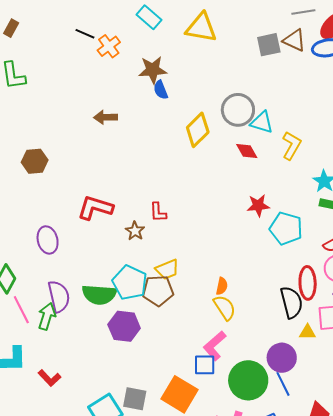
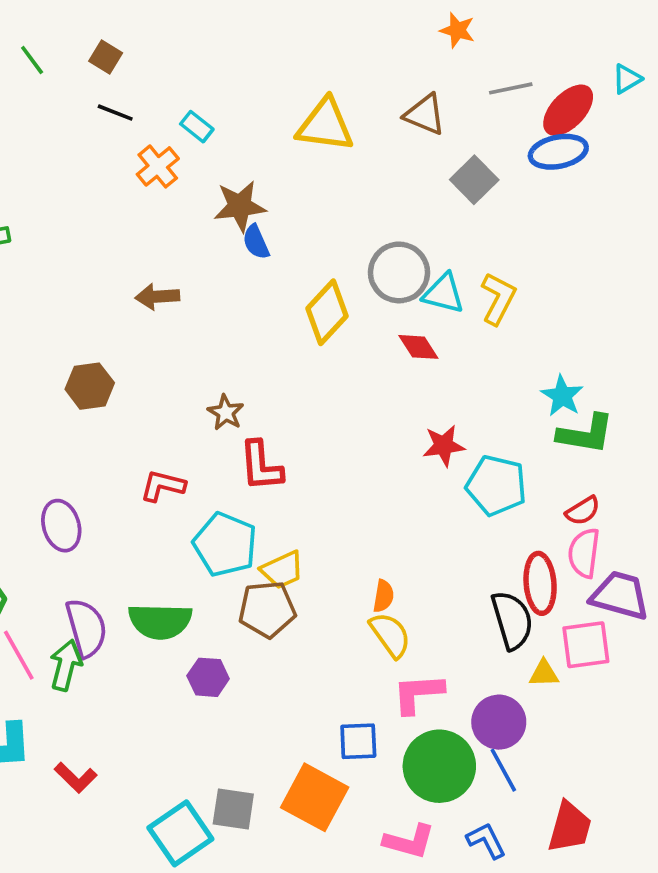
cyan rectangle: (149, 17) -> (197, 127), moved, size x0.7
black line: (85, 34) -> (115, 113), moved
brown triangle: (294, 40) -> (425, 114), moved
gray square: (269, 45) -> (474, 180), moved, turned -30
yellow L-shape: (292, 146) -> (498, 299), moved
brown hexagon: (35, 161) -> (90, 386), moved
red L-shape: (95, 208) -> (163, 486), moved, size x0.7
red L-shape: (158, 212) -> (261, 466), size x1.4
brown star: (135, 231) -> (226, 413), moved
cyan pentagon: (130, 283) -> (225, 544), moved
purple hexagon: (124, 326) -> (208, 677), size x0.7
pink L-shape: (215, 346) -> (418, 693), moved, turned 40

